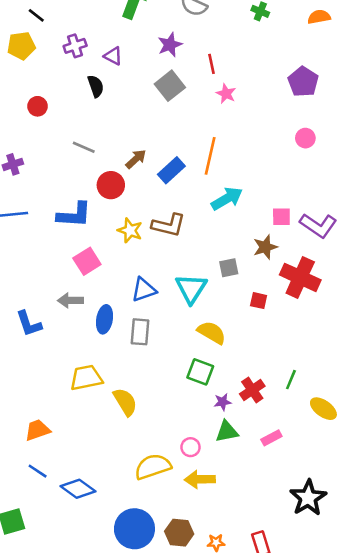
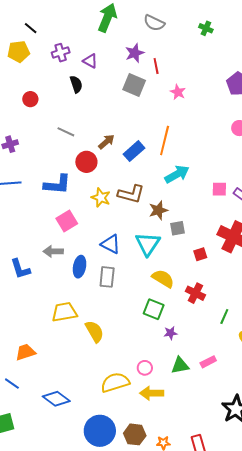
red line: (211, 64) -> (156, 66), moved
gray square: (170, 86) -> (134, 85), turned -30
brown star: (265, 247) -> (158, 210), moved
blue triangle: (144, 290) -> (111, 244), turned 45
red square: (259, 301) -> (200, 254), turned -32
red cross: (252, 390) -> (195, 293), moved, turned -30
green triangle: (227, 432) -> (180, 365), moved
blue line: (38, 471) -> (12, 384), moved

